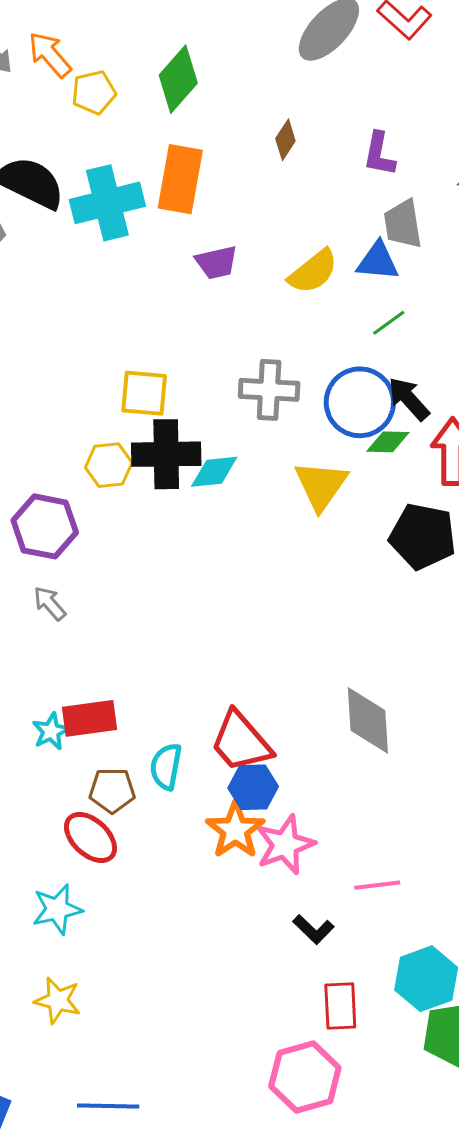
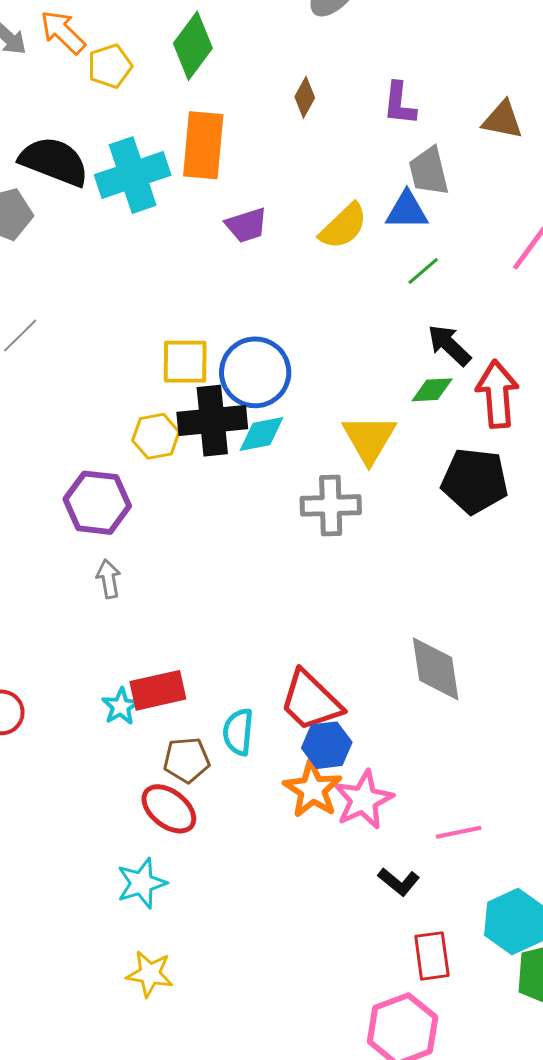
gray cross: (269, 390) -> (331, 505), moved
blue circle: (360, 402) -> (255, 372), moved
gray arrow: (50, 603) -> (109, 579), turned 36

